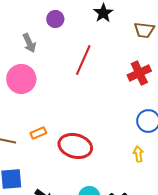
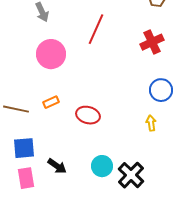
pink circle: (21, 79) -> (51, 54), moved
red ellipse: (75, 146) -> (88, 115), size x0.7

